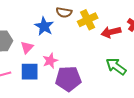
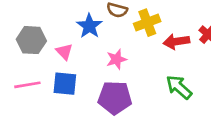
pink triangle: (27, 47) -> (64, 52), turned -32
pink star: (50, 61) -> (116, 59), moved

